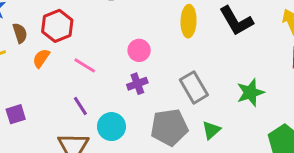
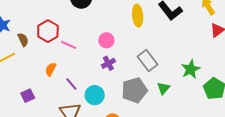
orange semicircle: (41, 58) -> (51, 69), moved
pink line: (85, 65) -> (69, 45), moved
green star: (250, 93) -> (191, 69), moved

